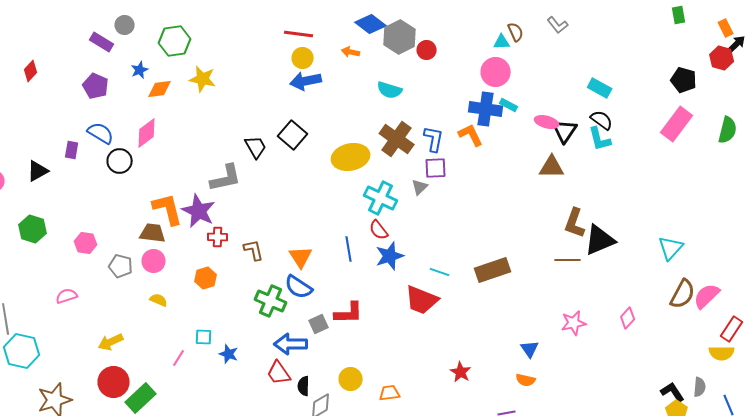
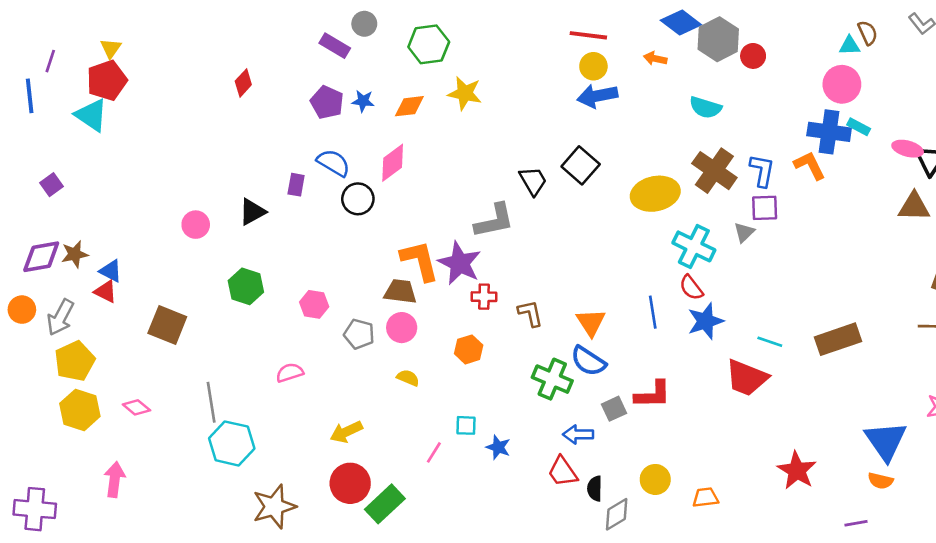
blue star: (140, 70) -> (363, 101), moved, turned 30
blue arrow: (291, 344) -> (578, 434), size x0.7
blue triangle: (530, 349) -> (886, 441), size x1.8
red star: (461, 372) -> (797, 470), size x1.4

